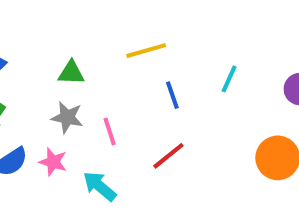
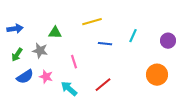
blue line: (172, 95) -> (105, 44), turned -64
gray star: (67, 117) -> (40, 51), moved
red line: (168, 156) -> (103, 85), moved

